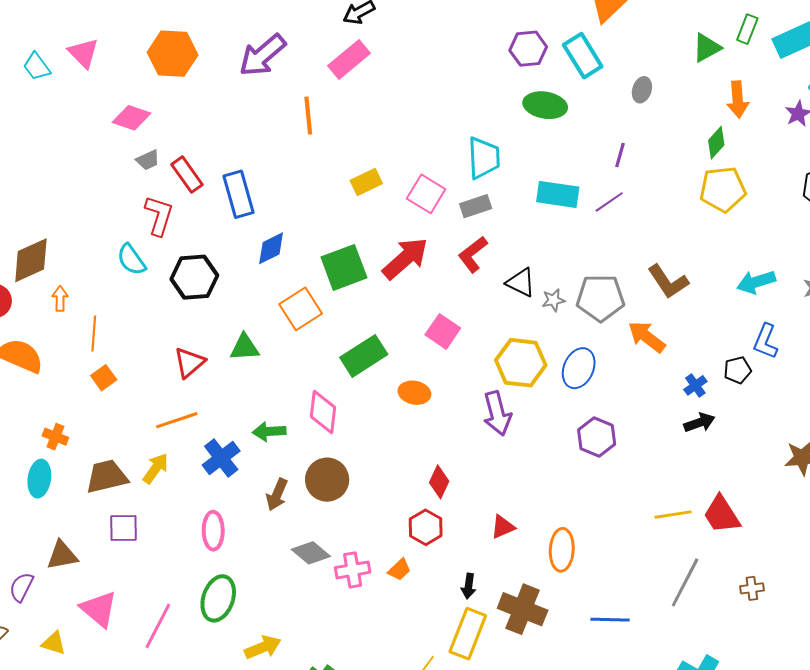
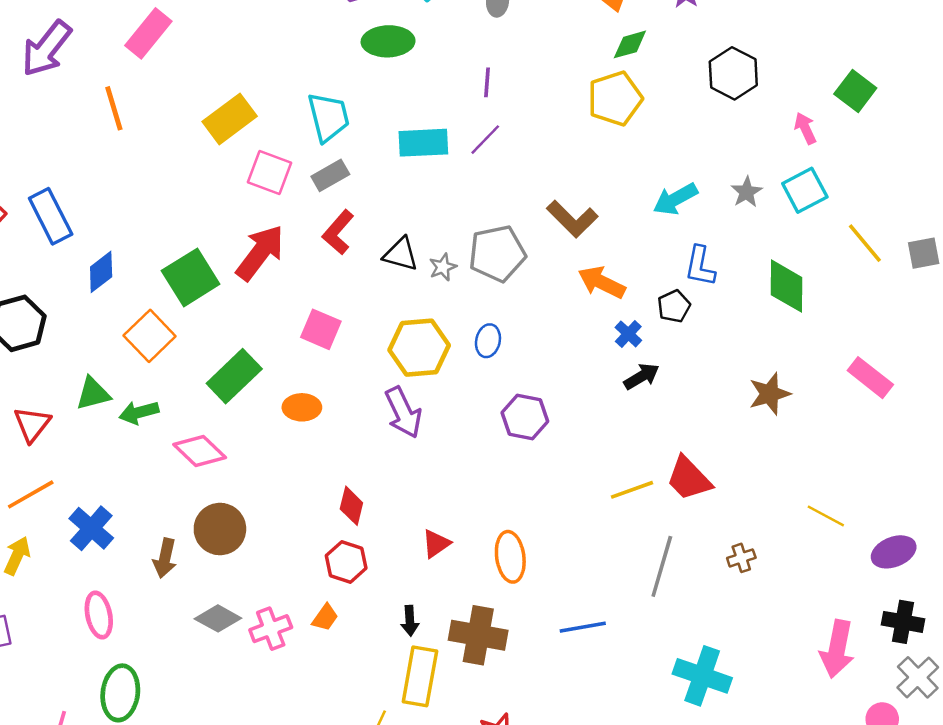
green diamond: (716, 143) -> (630, 44), moved, turned 44
yellow rectangle: (366, 182) -> (230, 119), moved, size x1.4
orange arrow: (647, 337) -> (602, 282), moved
blue ellipse: (579, 368) -> (488, 341), size x0.7
pink diamond: (323, 412) -> (200, 451), turned -42
green arrow: (269, 431) -> (139, 412), moved

